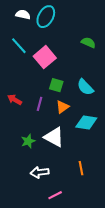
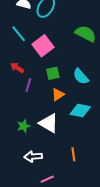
green semicircle: (88, 43) -> (86, 34), size x1.5
green square: (56, 85) -> (53, 73), turned -32
red arrow: (15, 100) -> (17, 68), moved
purple line: (40, 104) -> (28, 85), moved

